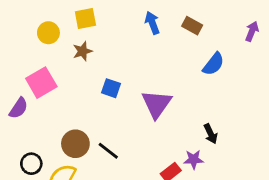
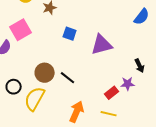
purple triangle: (157, 104) -> (102, 45), turned 40

